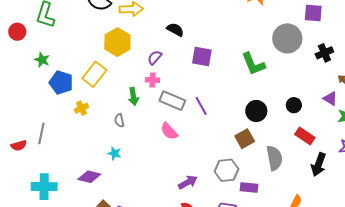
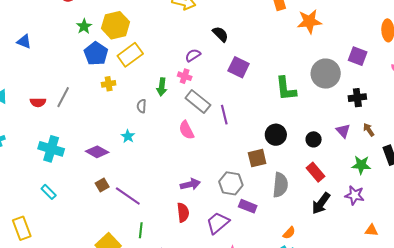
yellow hexagon: (117, 42) -> (116, 25), moved
purple triangle: (330, 98) -> (343, 131), moved

